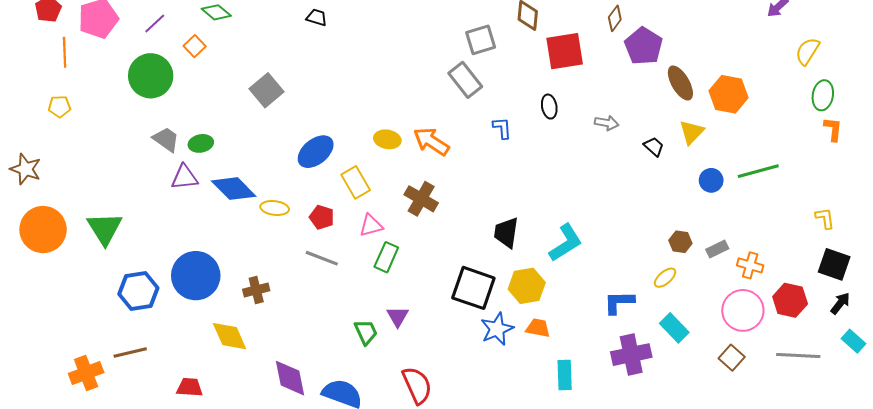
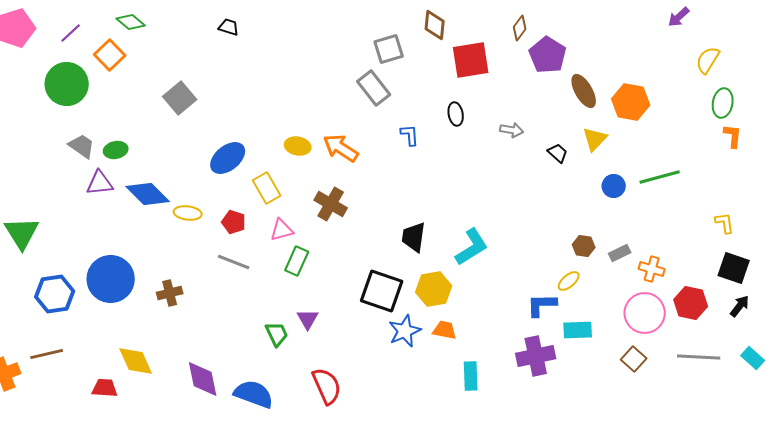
orange square: (195, 46) -> (110, 55), size x1.4
blue L-shape: (619, 302) -> (542, 305), moved
cyan rectangle: (674, 328) -> (578, 330), turned -48
yellow diamond: (230, 336) -> (136, 361), moved
cyan rectangle: (854, 341) -> (753, 358), moved

